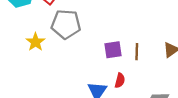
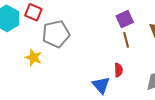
purple square: (113, 50) -> (125, 19), moved

